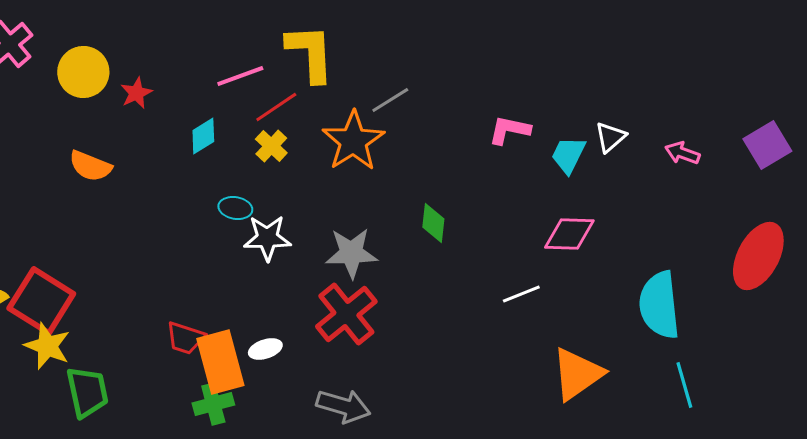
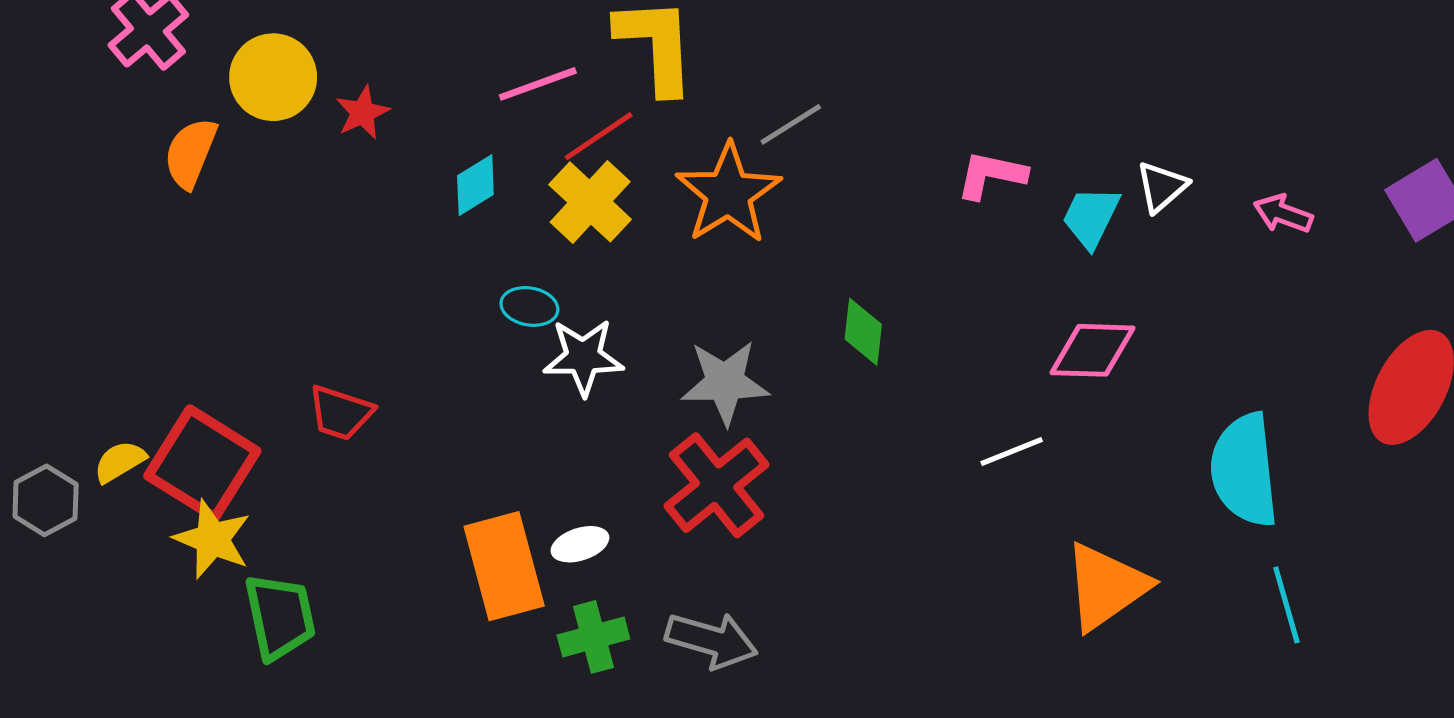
yellow cross: (271, 146) -> (590, 202), size x1.5
orange semicircle: (90, 166) -> (191, 153), moved, turned 90
red trapezoid: (185, 338) -> (341, 413), moved
green cross: (213, 404) -> (593, 637), moved

